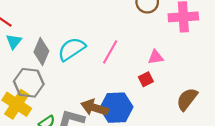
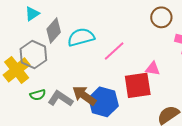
red square: (146, 79) -> (138, 85), size x2.0

